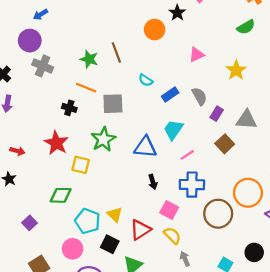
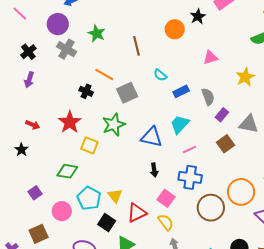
green star: (89, 59) -> (97, 33), moved
gray square: (113, 104) -> (127, 93), turned -30
pink circle: (73, 249) -> (62, 211), moved

